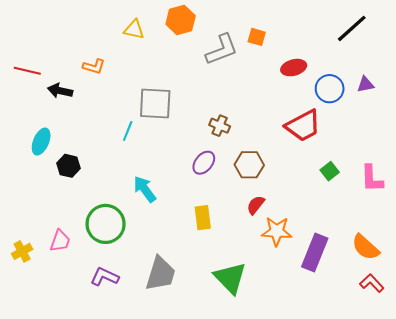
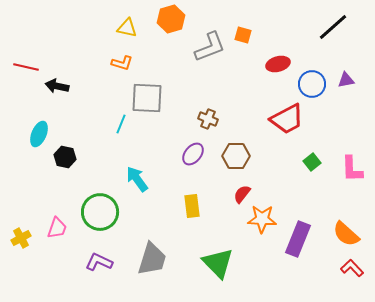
orange L-shape: (94, 67) -> (122, 63), moved

